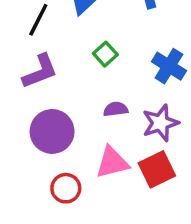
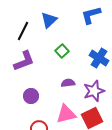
purple circle: (52, 131) -> (31, 96), size x0.6

